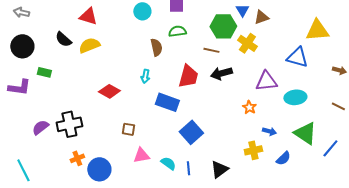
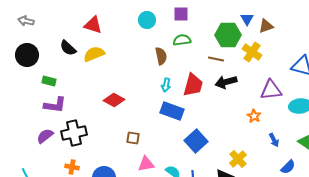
cyan arrow: (145, 76) -> (166, 85), moved
purple L-shape: (19, 87) -> (55, 105), moved
blue arrow: (269, 131) -> (274, 140), turned 48
yellow cross: (253, 150) -> (238, 159), moved, turned -30
orange cross: (77, 158) -> (72, 167), moved, turned 32

